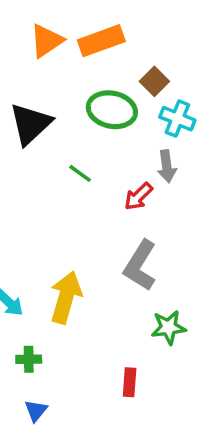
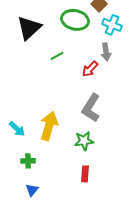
green line: (80, 173) -> (57, 56), turned -64
green star: (169, 327) -> (84, 141), moved

